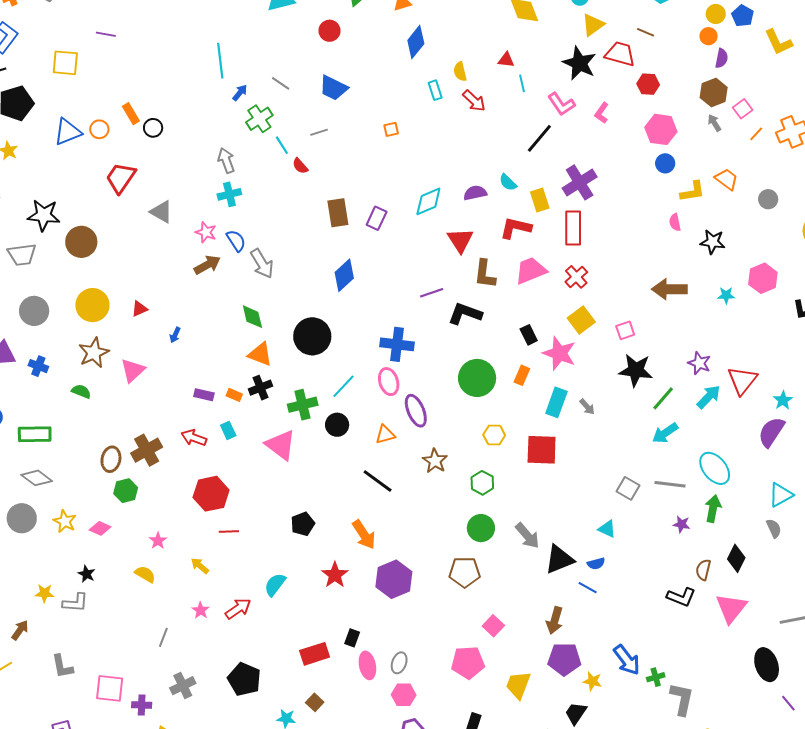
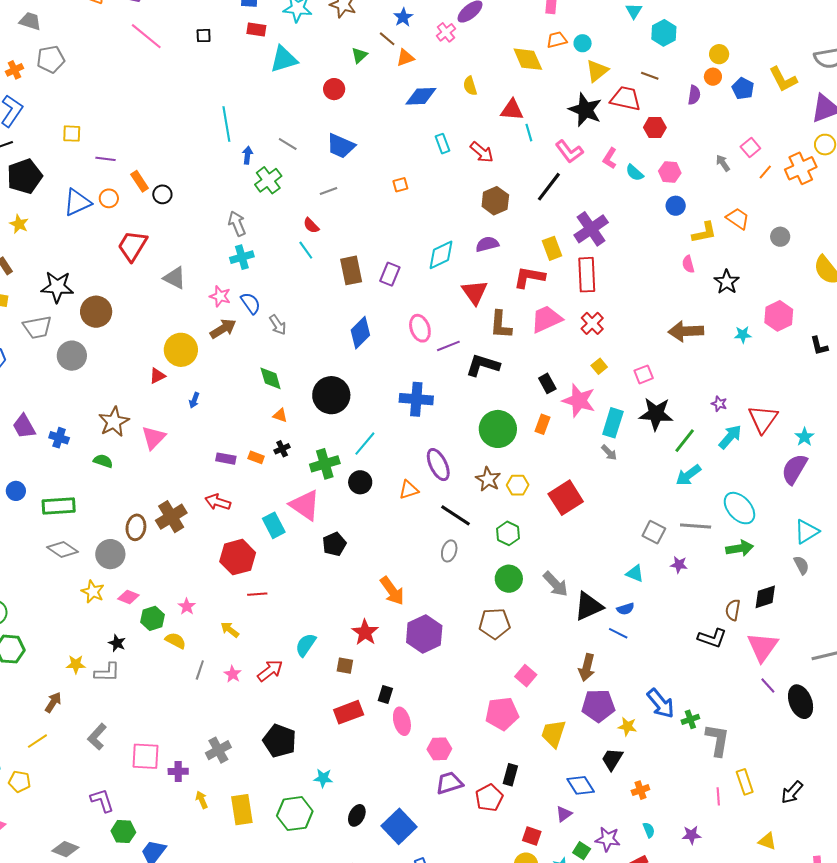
blue pentagon: (743, 16) -> (743, 89), moved
purple line: (106, 34) -> (106, 159), moved
blue diamond: (416, 42) -> (421, 96), turned 52
purple semicircle: (722, 58) -> (694, 95), moved
red triangle: (506, 60) -> (512, 110), size x1.4
yellow square: (65, 63) -> (72, 134), size x0.7
yellow semicircle: (460, 72) -> (470, 86), moved
brown hexagon: (714, 92) -> (495, 201), moved
blue arrow: (240, 93) -> (247, 155), turned -30
pink hexagon: (661, 129) -> (670, 172), size x0.7
cyan line: (282, 145) -> (306, 250), moved
cyan semicircle: (508, 182) -> (635, 173), moved
black star: (713, 242) -> (727, 282), turned 30
gray arrow: (262, 264) -> (278, 325), size x0.7
yellow circle: (92, 305) -> (181, 350), moved
gray circle: (34, 311) -> (72, 356), moved
yellow square: (581, 320) -> (599, 366), size x0.6
orange triangle: (260, 354) -> (280, 415), size x0.6
purple star: (699, 363) -> (719, 404), size x0.7
pink ellipse: (389, 382) -> (420, 328), moved
black cross: (261, 388) -> (282, 449), size x0.7
cyan rectangle: (556, 402) -> (613, 423), moved
cyan rectangle: (228, 430) -> (274, 525), moved, size x1.4
red square: (542, 450) -> (566, 498), turned -32
brown star: (435, 461) -> (488, 479), moved
black line: (378, 481) -> (456, 515), moved
green hexagon: (126, 491) -> (152, 618), moved
green arrow: (713, 509) -> (740, 548), turned 72
gray circle: (22, 518) -> (110, 554), moved
black pentagon: (303, 524) -> (334, 544), moved
purple star: (681, 524) -> (679, 565), moved
black diamond: (736, 558) -> (765, 597), turned 48
gray line: (163, 637) -> (200, 670), moved
gray ellipse: (399, 663) -> (449, 551), moved
gray L-shape: (62, 666) -> (97, 737), turned 56
brown square: (315, 702) -> (345, 666), moved, turned -30
purple line: (788, 703) -> (768, 686), moved

